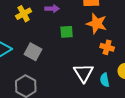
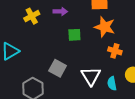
gray square: (33, 52) -> (58, 68), moved

